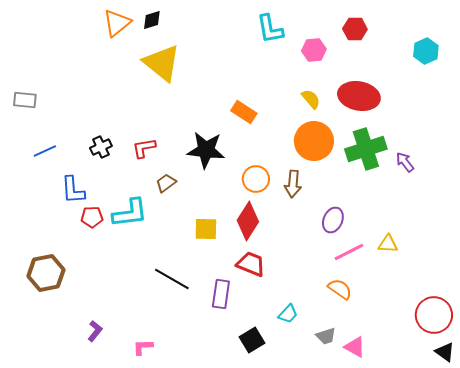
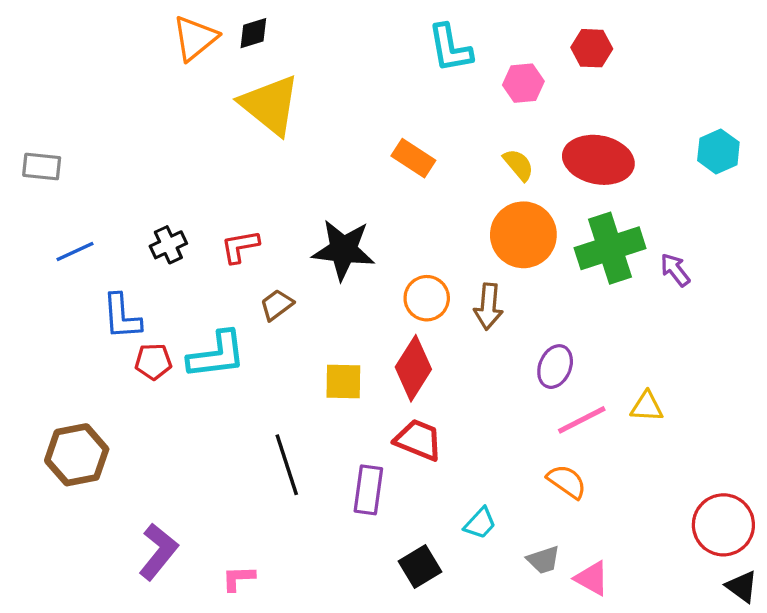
cyan hexagon: (426, 51) -> (718, 151), moved
orange rectangle: (244, 112) -> (413, 158), moved
black line: (172, 279) -> (287, 465), turned 42
purple L-shape: (95, 331) -> (158, 552), size x1.6

